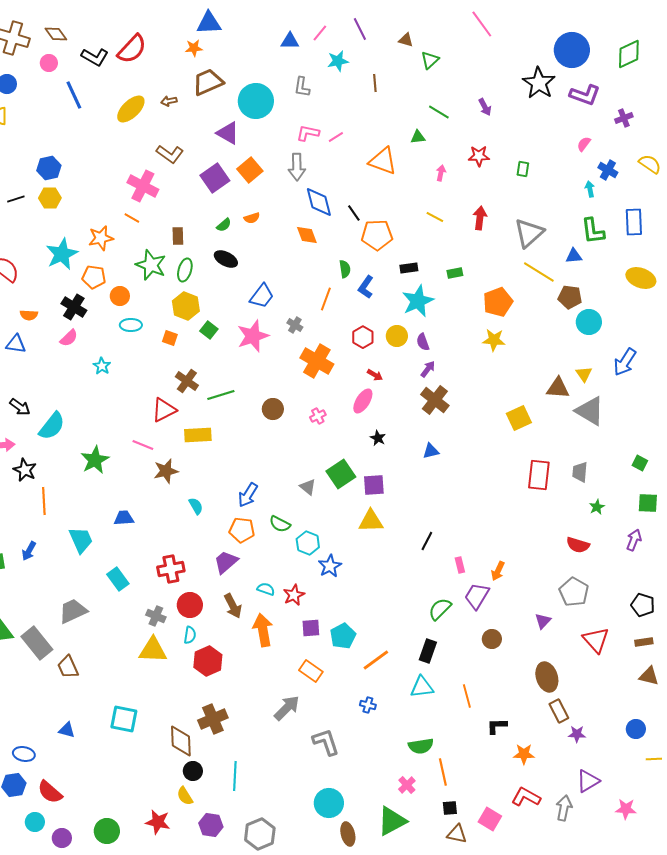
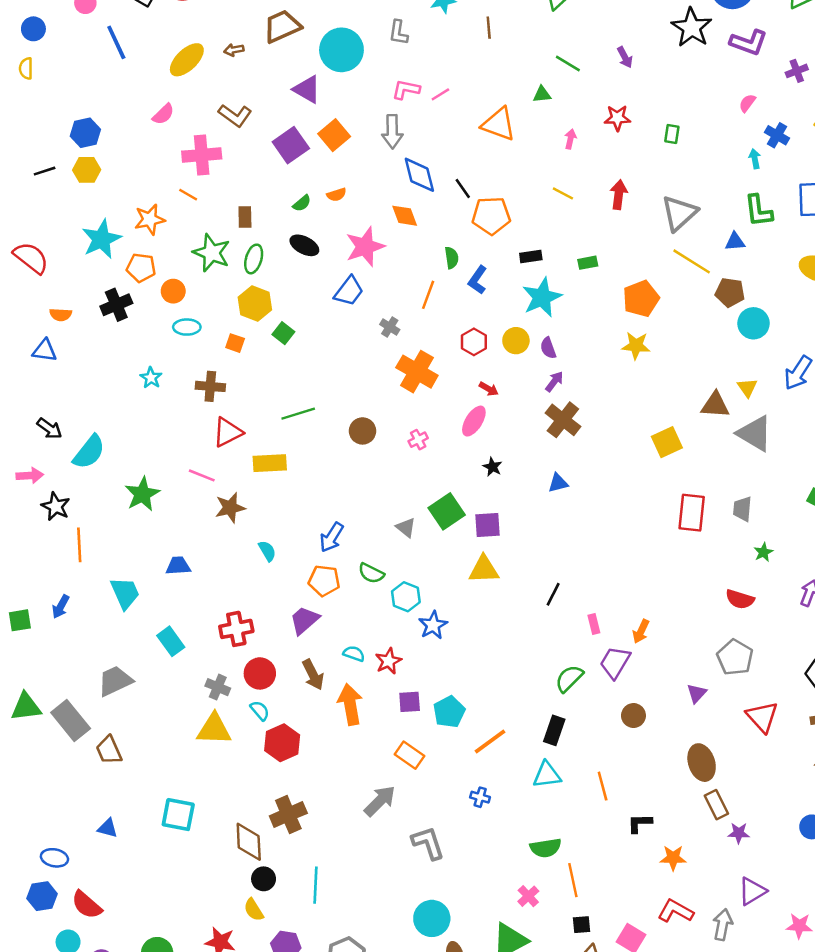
pink cross: (143, 186) -> (202, 155), turned -32
black cross: (74, 307) -> (116, 305), turned 35
pink star: (253, 336) -> (365, 247), moved
pink semicircle: (69, 338) -> (163, 114), moved
brown cross: (187, 381) -> (210, 386), moved, turned -30
cyan semicircle: (190, 635) -> (260, 711), turned -48

